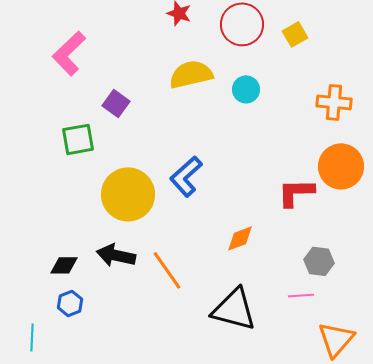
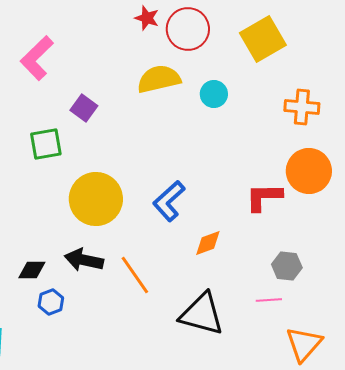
red circle: (242, 24) -> (188, 29), moved
yellow square: (295, 34) -> (263, 39), size x1.8
blue L-shape: (186, 176) -> (169, 201), moved
blue hexagon: (70, 303) -> (51, 302), moved

